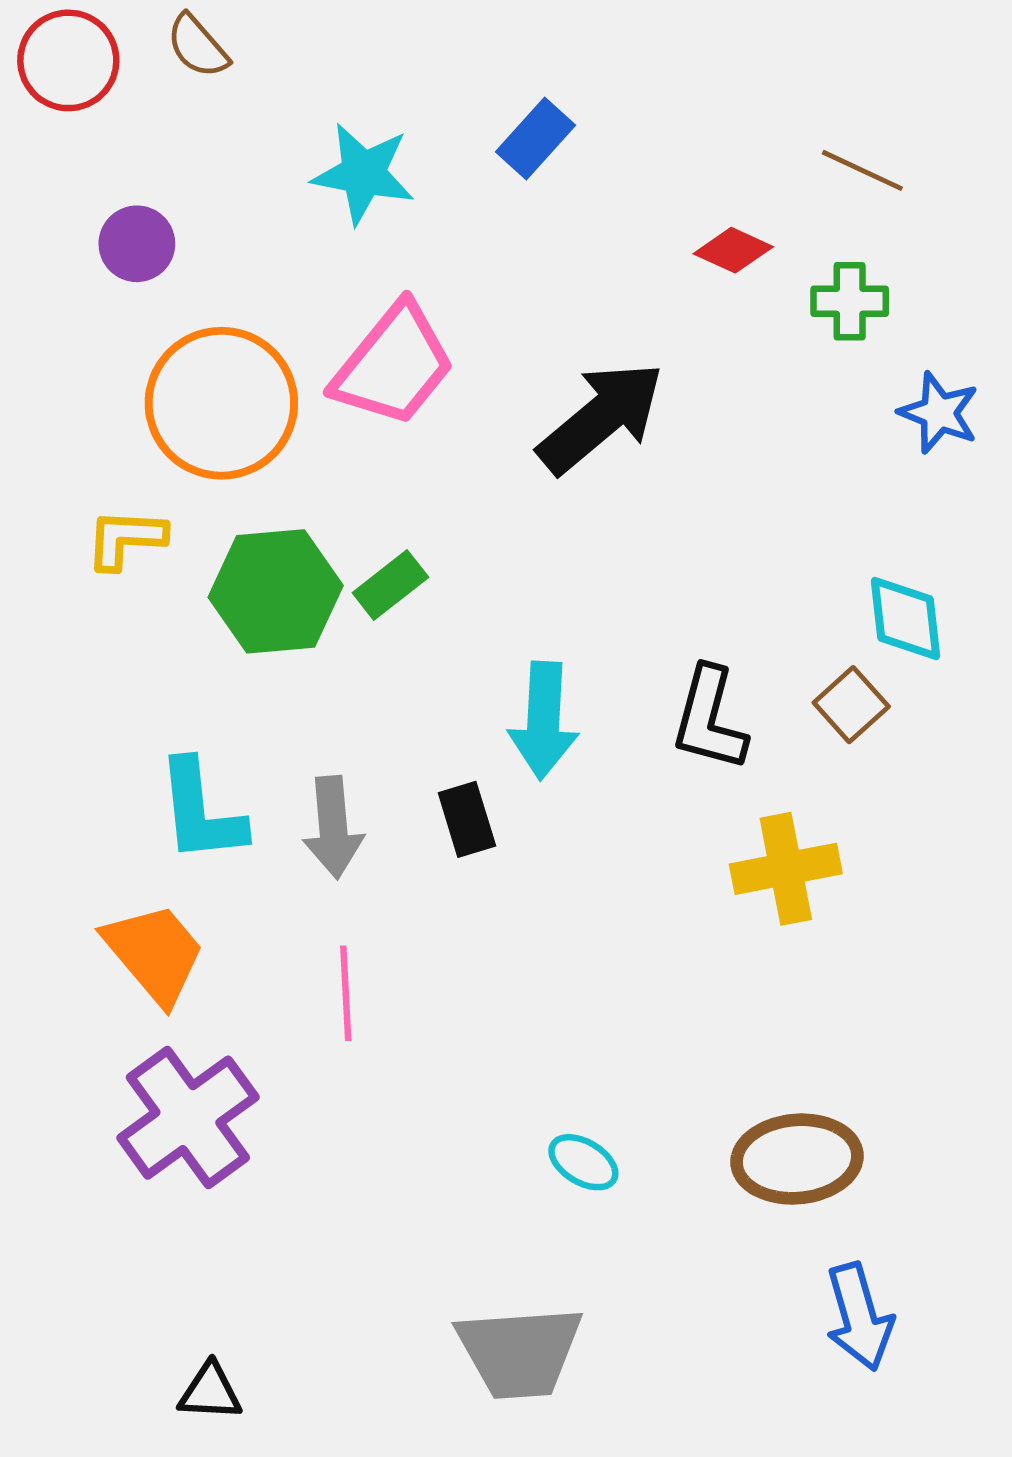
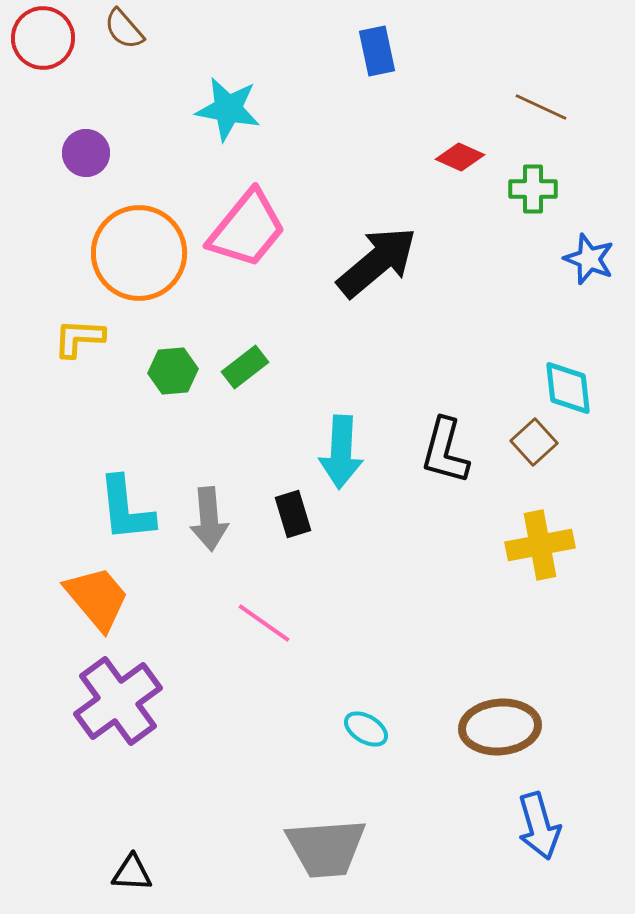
blue rectangle: (535, 139) -> (377, 51), moved, turned -54
green hexagon: (276, 591) -> (173, 371), size x0.6
yellow cross: (786, 869) -> (540, 545), moved
pink line: (346, 993) -> (264, 623), moved, turned -52

